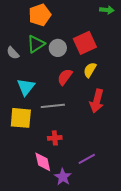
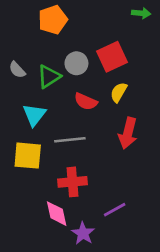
green triangle: (36, 44) -> (49, 76), moved
red semicircle: (65, 77) -> (86, 102), turned -102
red cross: (55, 138) -> (73, 182), size x1.5

